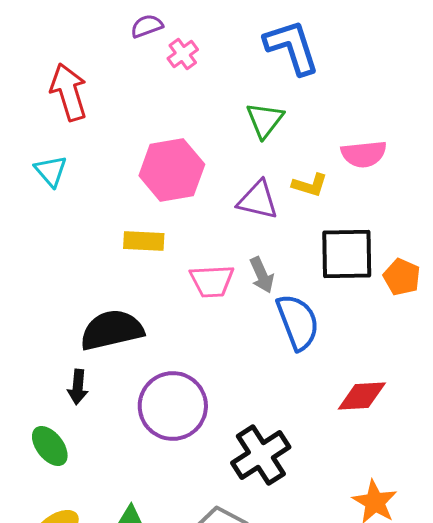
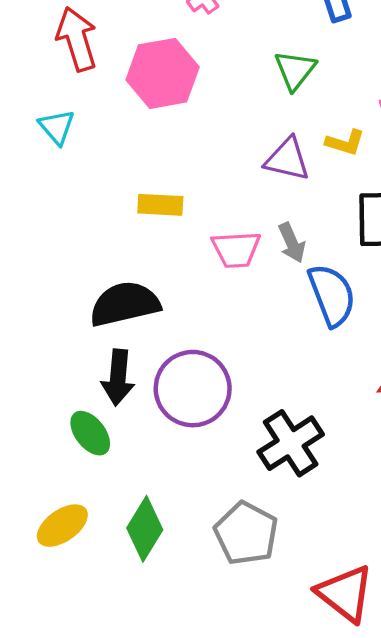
pink hexagon: (172, 170) -> (163, 73), moved
black arrow: (78, 387) -> (118, 377), moved, size x1.4
green ellipse: (50, 446) -> (90, 433), moved

